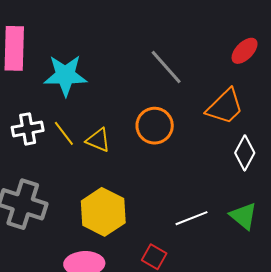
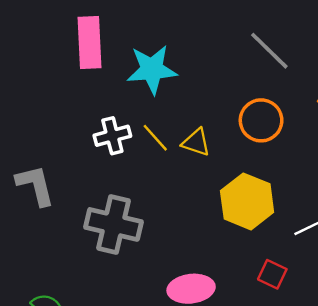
yellow hexagon: (103, 212) -> (247, 201), moved

